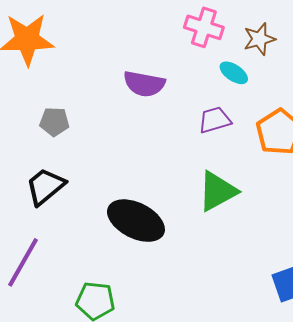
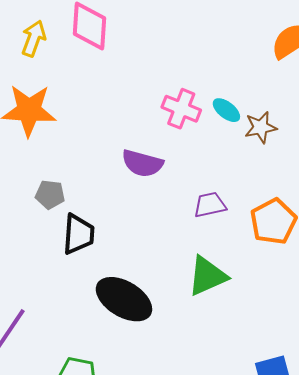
pink cross: (204, 27) -> (181, 109), moved
cyan ellipse: (234, 73) -> (226, 110), moved
black trapezoid: (45, 186) -> (78, 234), moved, turned 129

